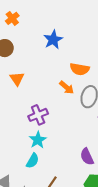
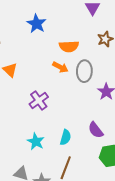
cyan star: (38, 140) -> (36, 142), moved
cyan semicircle: (33, 161) -> (65, 137), moved

